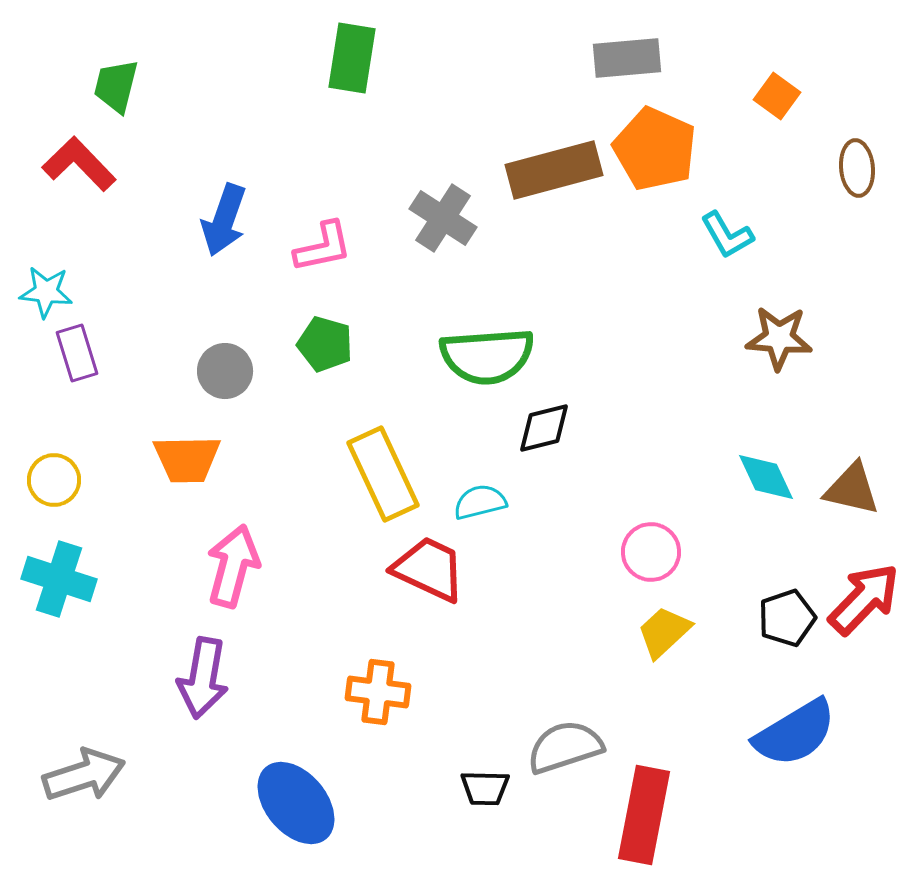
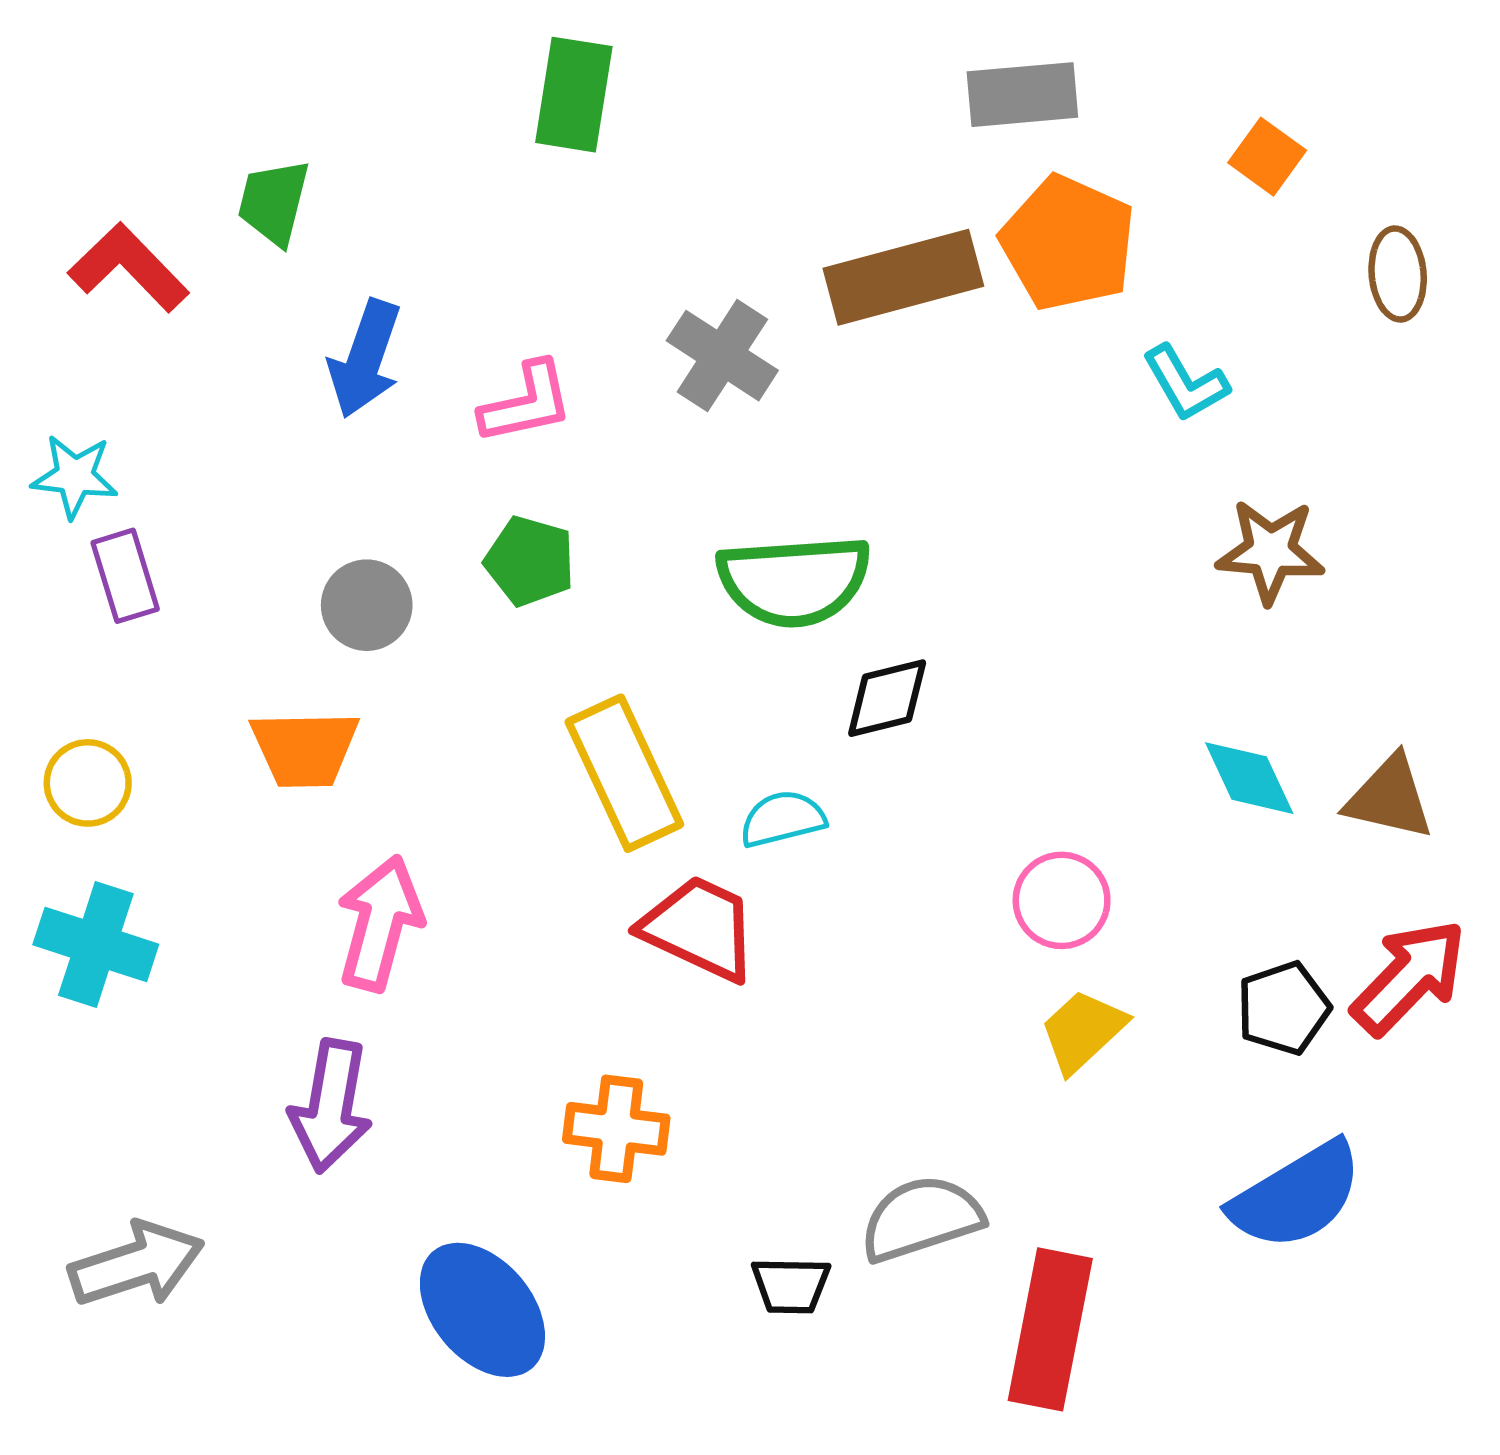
green trapezoid: (116, 86) -> (274, 202), moved

